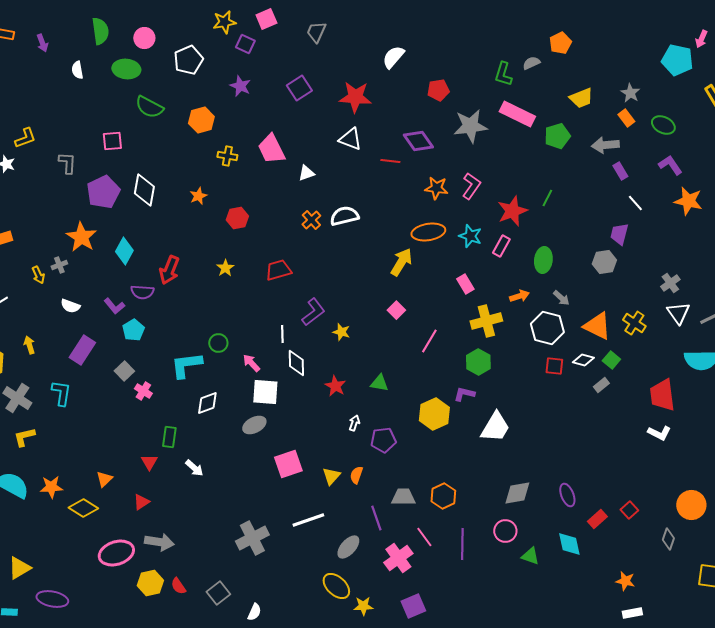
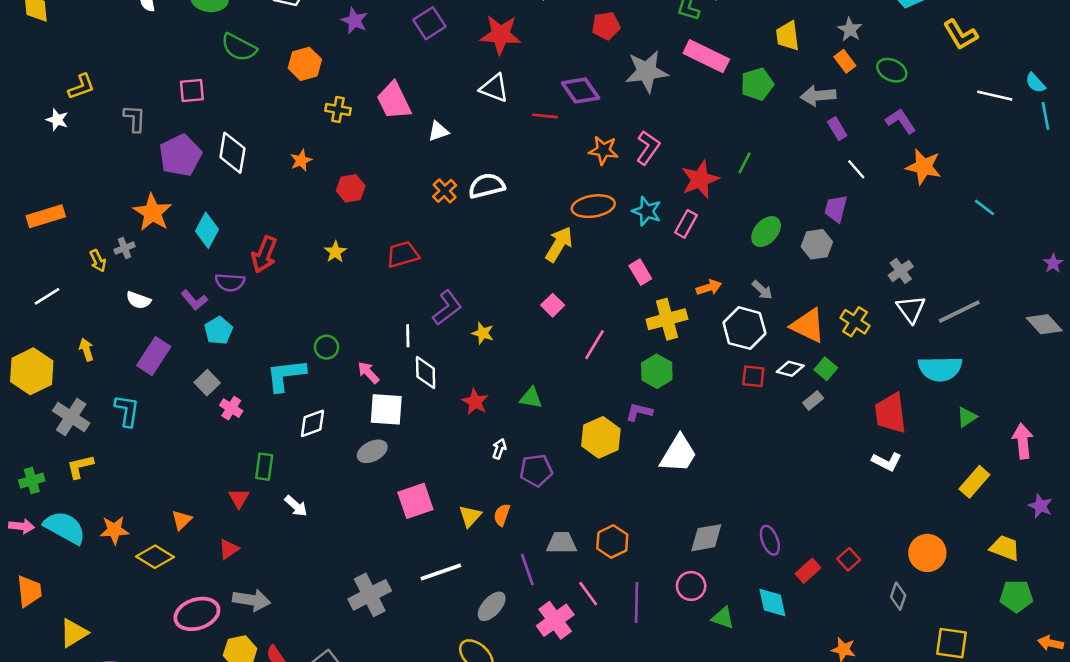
yellow trapezoid: (581, 98) -> (788, 36), turned 105
green ellipse: (543, 260) -> (766, 232), moved, turned 35

